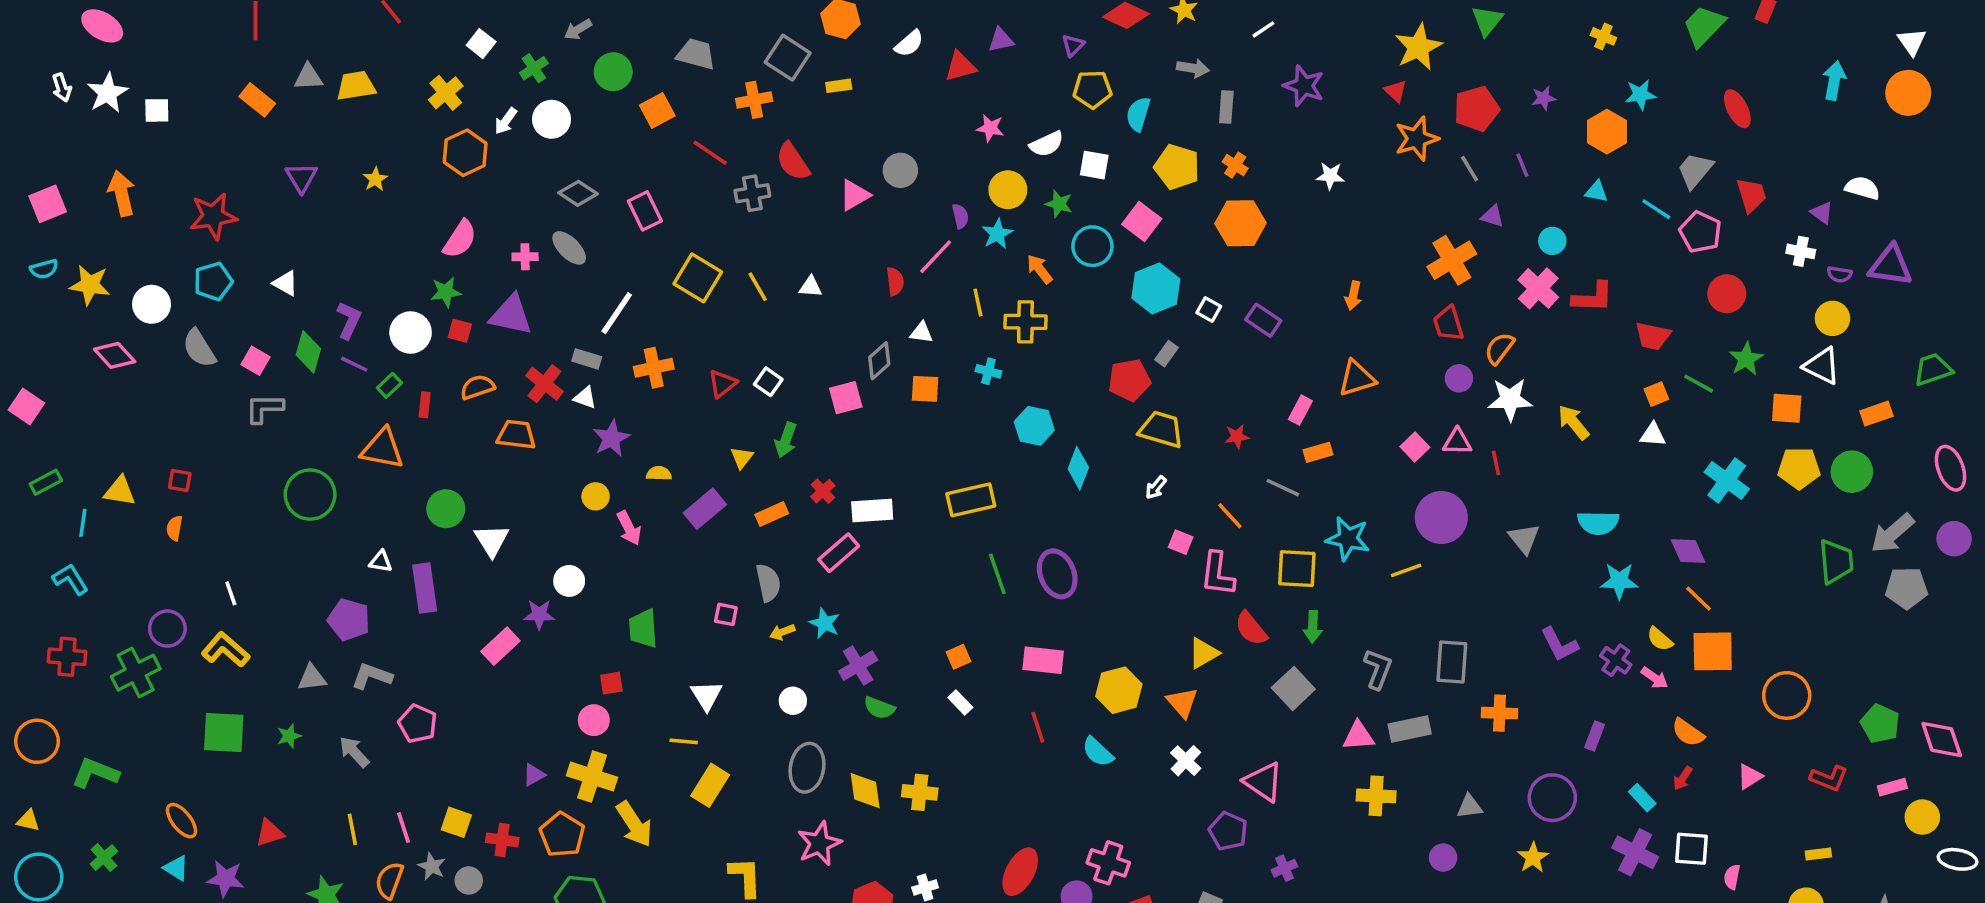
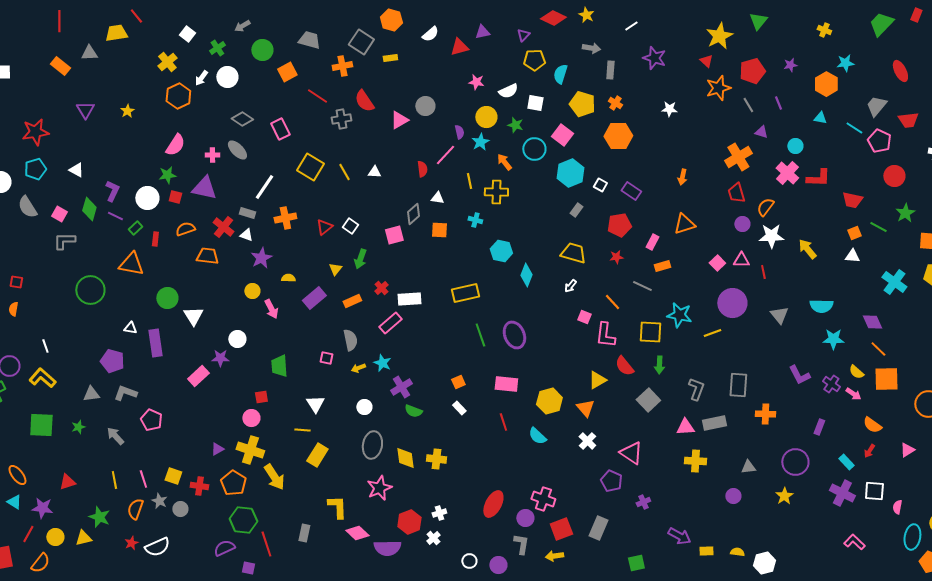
yellow trapezoid: (356, 86) -> (116, 33), moved
red trapezoid: (1751, 195) -> (908, 120), turned 100
red pentagon: (1129, 380) -> (619, 225), moved

